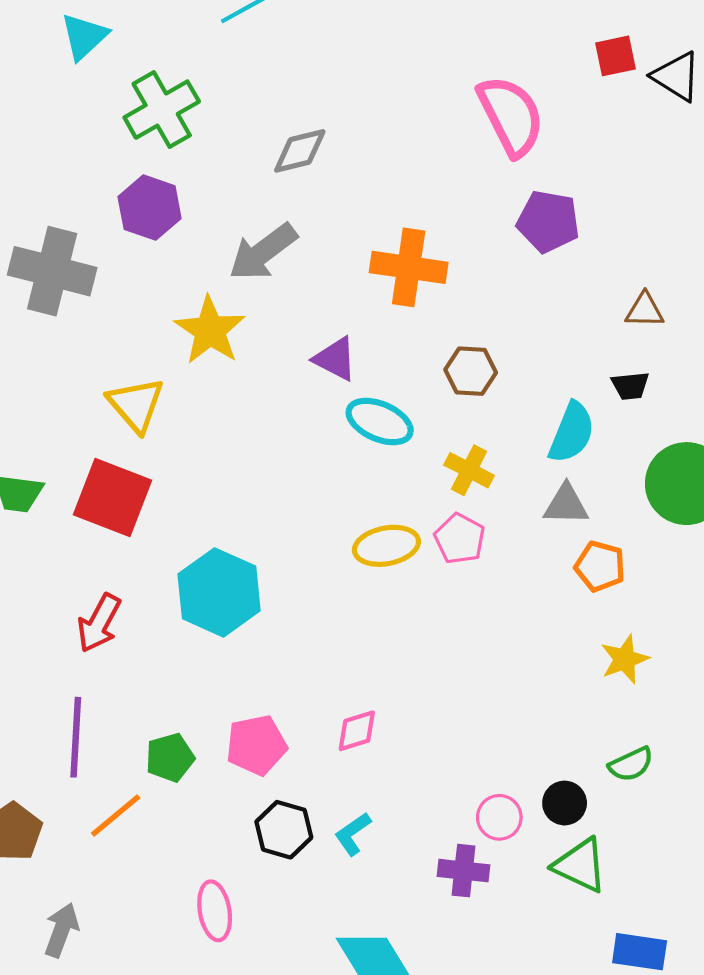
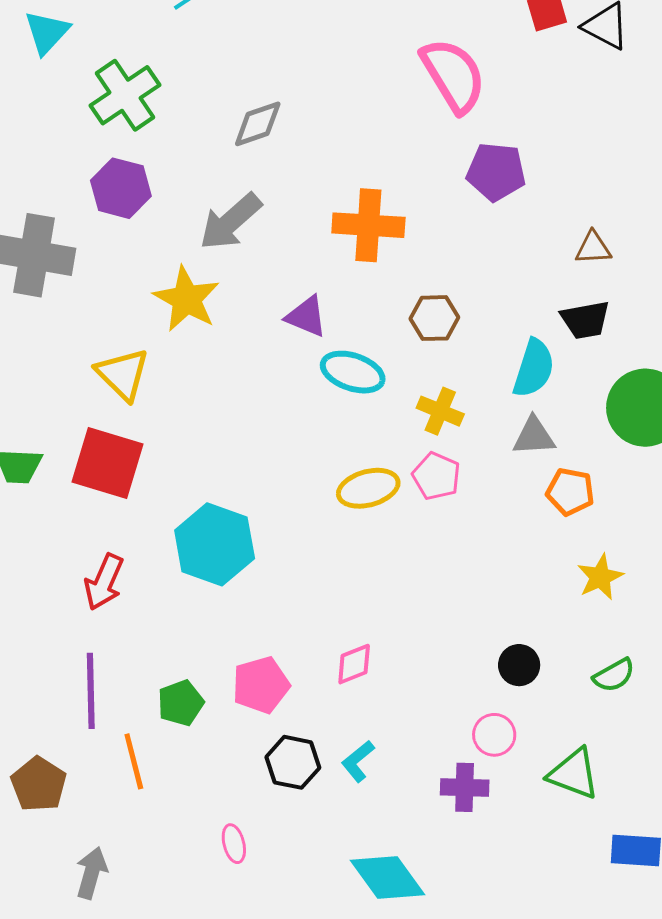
black trapezoid: (630, 386) -> (585, 320), size x1.4
black circle: (565, 803) -> (519, 665), moved
orange line: (116, 815) -> (134, 761), turned -60
pink ellipse: (215, 911) -> (234, 844), size x0.7

